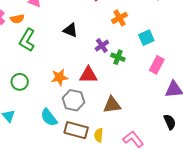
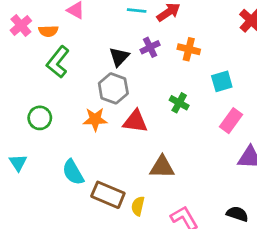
orange cross: (120, 18) -> (189, 49), turned 35
black triangle: (70, 30) -> (119, 57), turned 42
purple cross: (102, 46) -> (150, 47), moved
gray hexagon: (74, 100) -> (113, 88), moved
black semicircle: (170, 122) -> (237, 214), moved, turned -56

